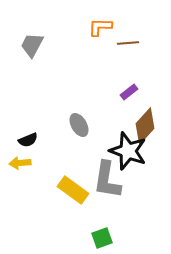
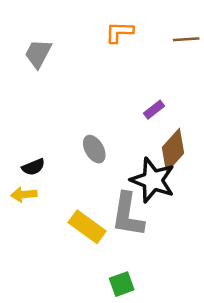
brown line: (128, 43) -> (186, 39), moved

